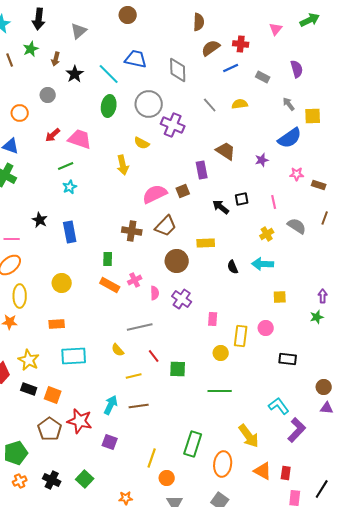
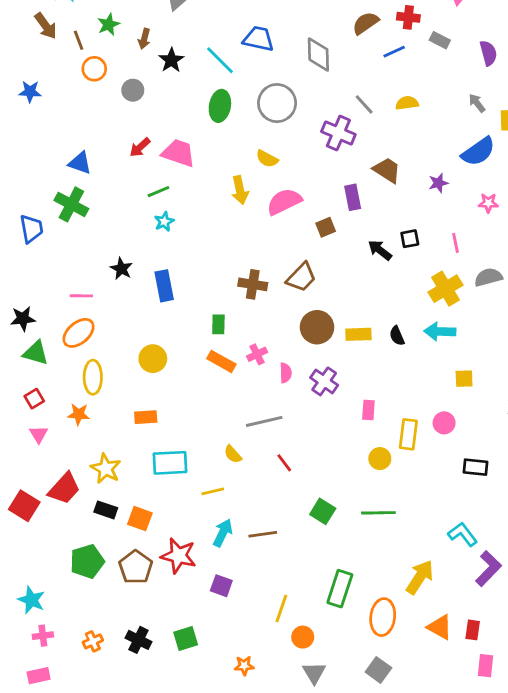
gray rectangle: (263, 77) -> (440, 40), moved
orange circle: (20, 113) -> (94, 69), moved
purple cross: (173, 125) -> (338, 133), moved
pink semicircle: (155, 194) -> (284, 202), moved
gray semicircle: (297, 226) -> (488, 277), turned -48
yellow cross: (267, 234) -> (446, 289), size x1.6
yellow rectangle: (206, 243) -> (358, 334), moved
green square: (178, 369) -> (323, 511), moved, turned 30
yellow line: (134, 376) -> (213, 491), moved
yellow arrow: (249, 436) -> (420, 577), turned -110
green pentagon: (16, 453) -> (87, 561), moved
green square: (85, 479) -> (186, 638), turned 30

